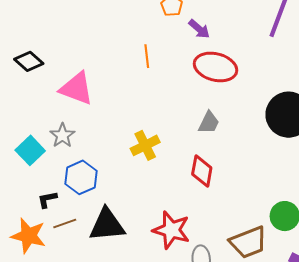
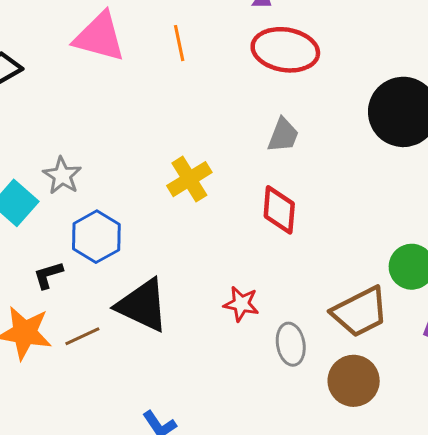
pink triangle: (77, 88) -> (99, 37), moved
brown line: (65, 223) -> (82, 336), moved
black triangle: (107, 225) -> (143, 305), turned 36
red star: (171, 230) -> (241, 304), size x0.6

